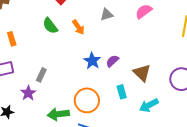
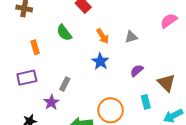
gray triangle: (107, 15) -> (131, 37), moved
green semicircle: (50, 26) -> (64, 33), moved
blue star: (92, 61) -> (100, 61), moved

